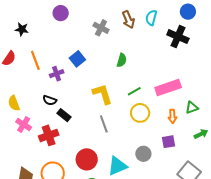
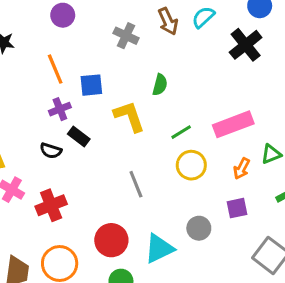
cyan semicircle: (151, 18) -> (203, 17), turned 35
black cross: (178, 37) -> (246, 45), turned 30
blue square: (77, 59) -> (91, 85), turned 35
orange line: (35, 60) -> (55, 69), moved
yellow L-shape: (102, 94) -> (129, 116), moved
black rectangle: (64, 115) -> (79, 136), moved
orange arrow: (172, 116) -> (242, 168), turned 32

